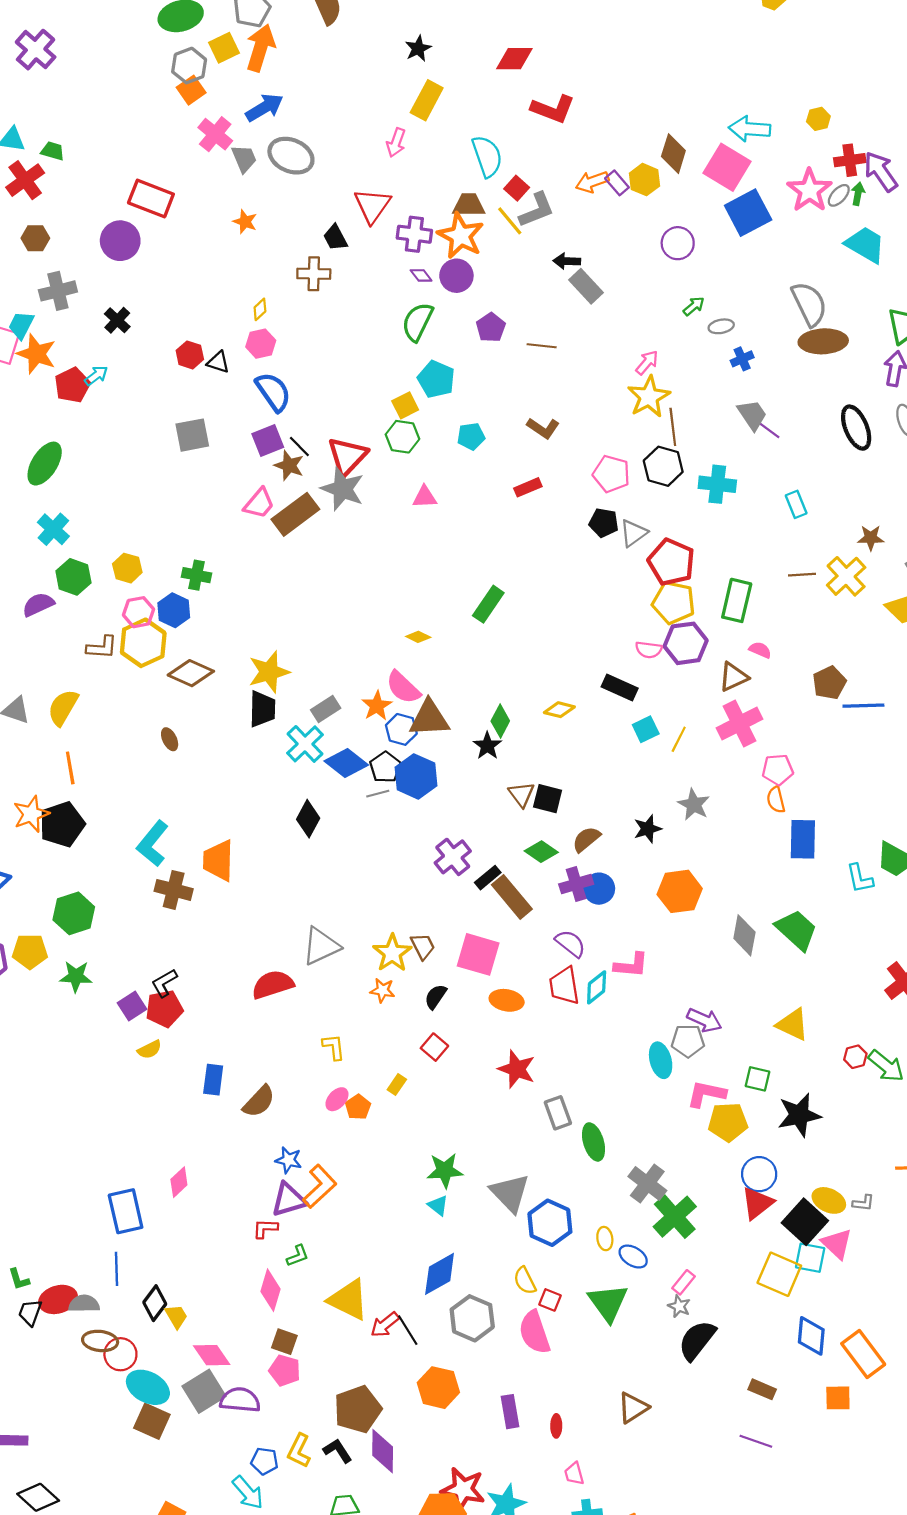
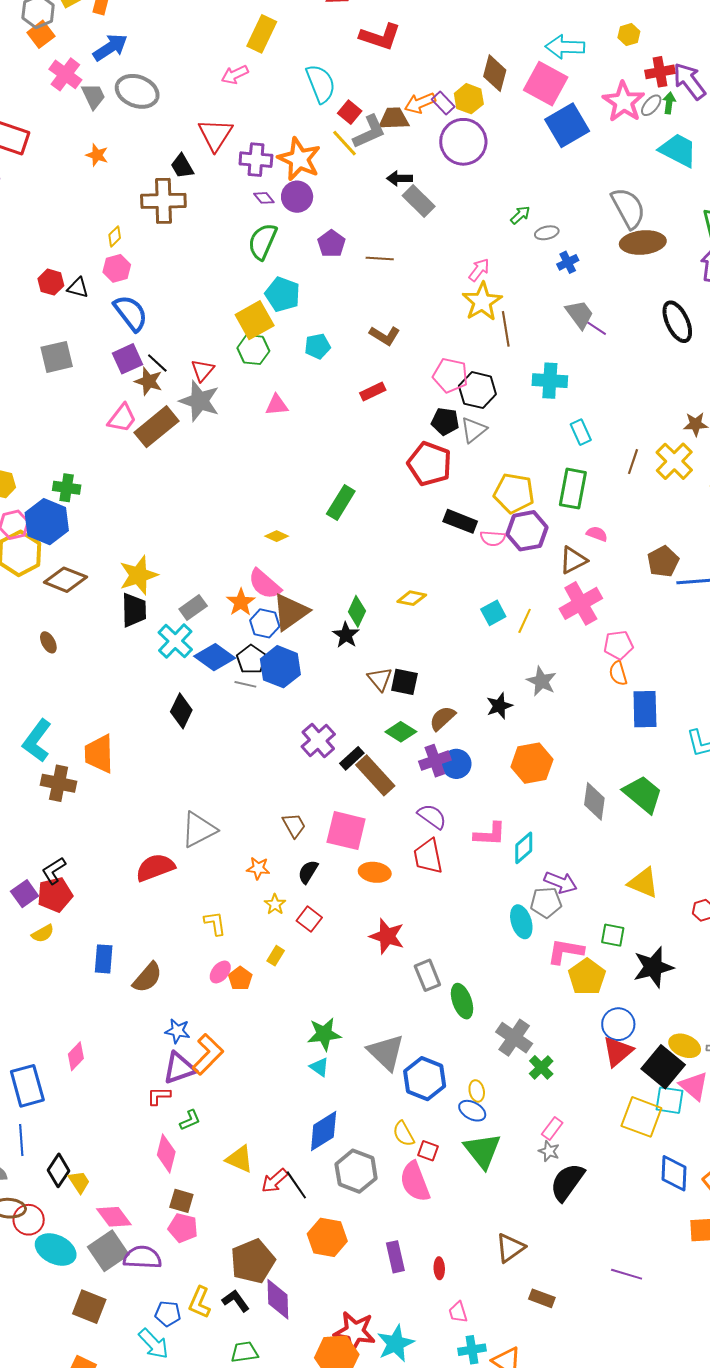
pink arrow: (396, 143) -> (235, 75), turned 48
brown trapezoid: (469, 205) -> (394, 119), moved
purple circle: (678, 243) -> (463, 142), moved, size x1.5
brown cross: (314, 274) -> (163, 201), size x1.4
yellow square: (405, 405) -> (255, 320), size x1.5
red triangle: (347, 456) -> (203, 370), size x0.6
black hexagon: (663, 466) -> (477, 390), moved
cyan rectangle: (796, 504) -> (581, 432), moved
red pentagon: (671, 562) -> (430, 464), moved
brown line: (802, 575) -> (633, 462), turned -65
blue hexagon: (174, 610) -> (47, 522), size x1.4
black rectangle: (620, 687) -> (460, 521), moved
brown triangle: (429, 718) -> (290, 612), turned -30
gray line: (378, 794) -> (245, 684), turned 30
yellow star: (392, 953) -> (275, 904), moved, size x0.6
cyan diamond: (597, 987) -> (524, 848), moved
yellow pentagon: (728, 1122) -> (587, 977), turned -30
green cross: (675, 1217) -> (541, 1067), size x0.6
blue ellipse: (633, 1257) -> (472, 1111), moved
yellow triangle: (348, 1300) -> (240, 1159), size x0.7
brown rectangle: (762, 1389) -> (542, 1298), moved
brown square: (152, 1421) -> (89, 1307), moved

